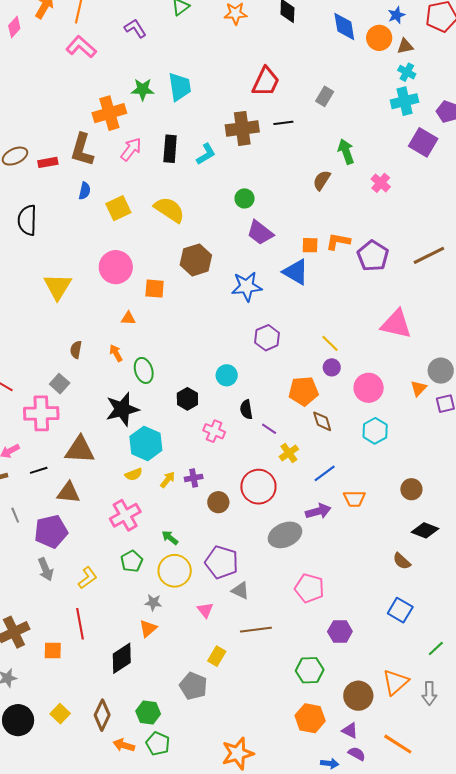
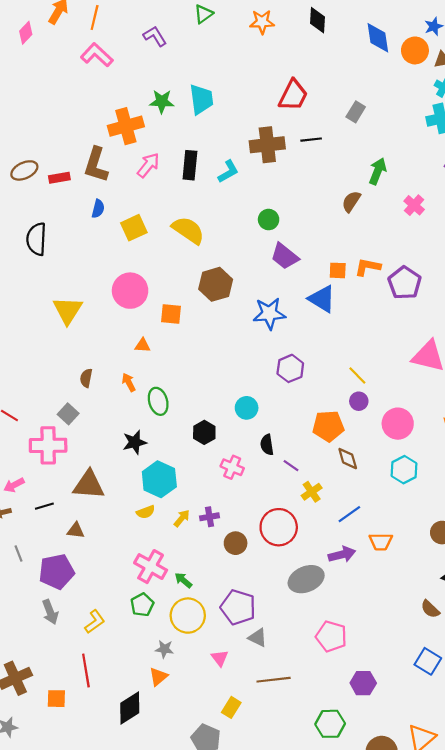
green arrow: (346, 152) -> (378, 171), turned 40
black star: (122, 409) -> (135, 442), size x0.7
brown triangle: (68, 493) -> (76, 530), size x0.7
pink cross: (125, 515) -> (151, 567), moved, turned -32

